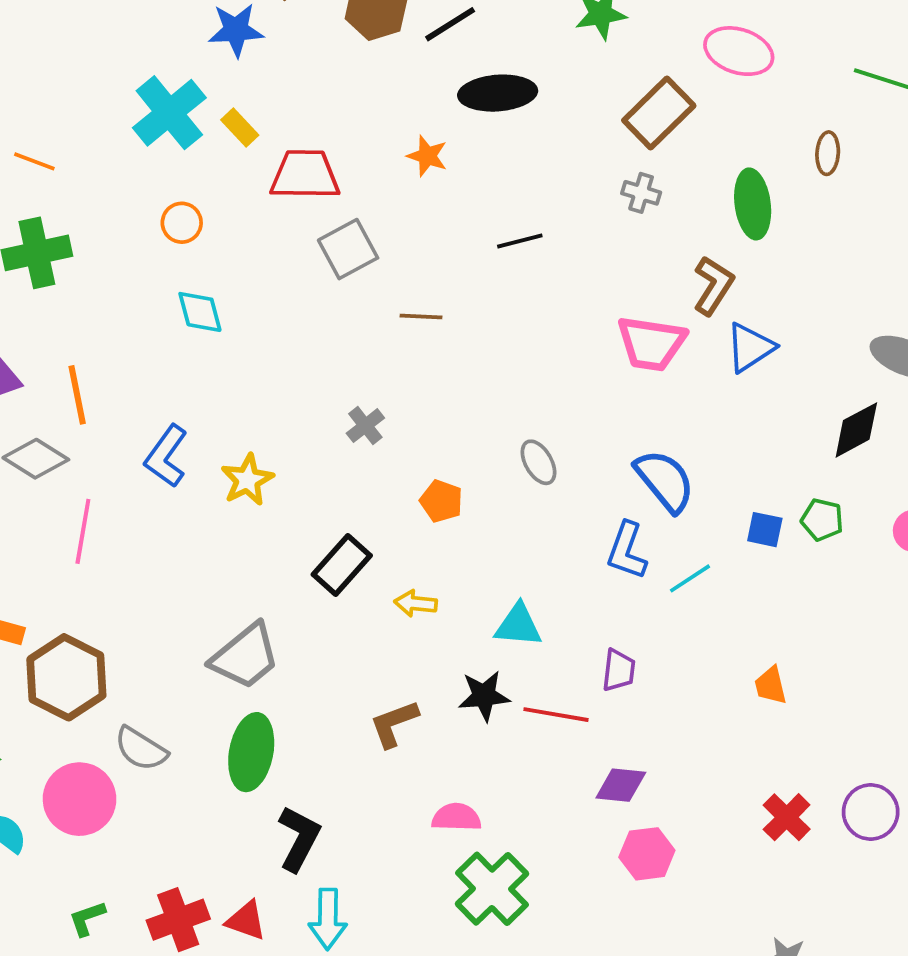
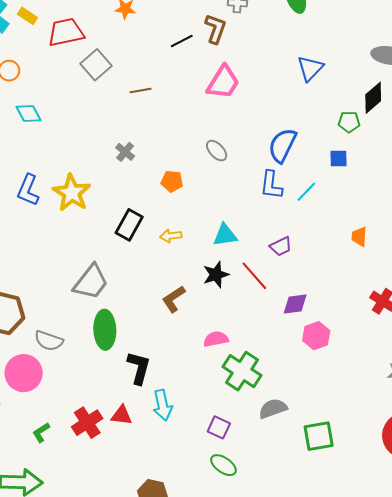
brown L-shape: (713, 286) -> (215, 29), moved
pink trapezoid: (651, 343) -> (223, 82), moved, turned -54
yellow star: (247, 480) -> (72, 193), size x1.4
blue semicircle: (665, 481) -> (282, 145), turned -102
green pentagon: (822, 520) -> (349, 122), moved
purple trapezoid: (619, 670) -> (281, 246), turned 70
orange trapezoid: (771, 685) -> (359, 237), turned 30
red line: (556, 715) -> (254, 276), turned 52

